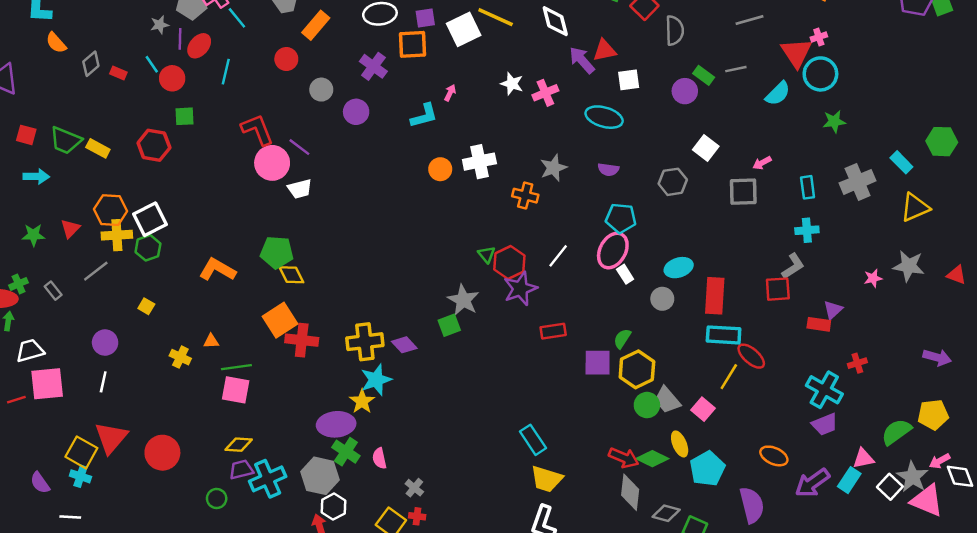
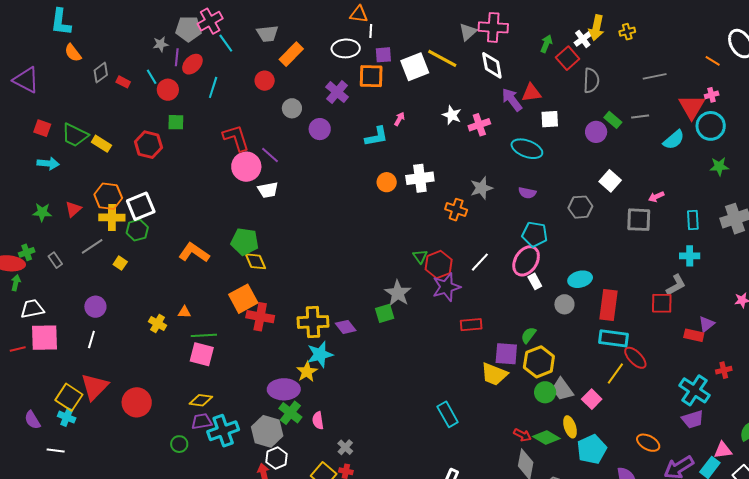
yellow square: (146, 306) -> (120, 263), moved
red arrow: (624, 458) -> (522, 435), size x0.7
yellow trapezoid: (547, 479) -> (494, 374), moved

